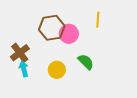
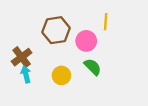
pink circle: (69, 34) -> (86, 41), moved

